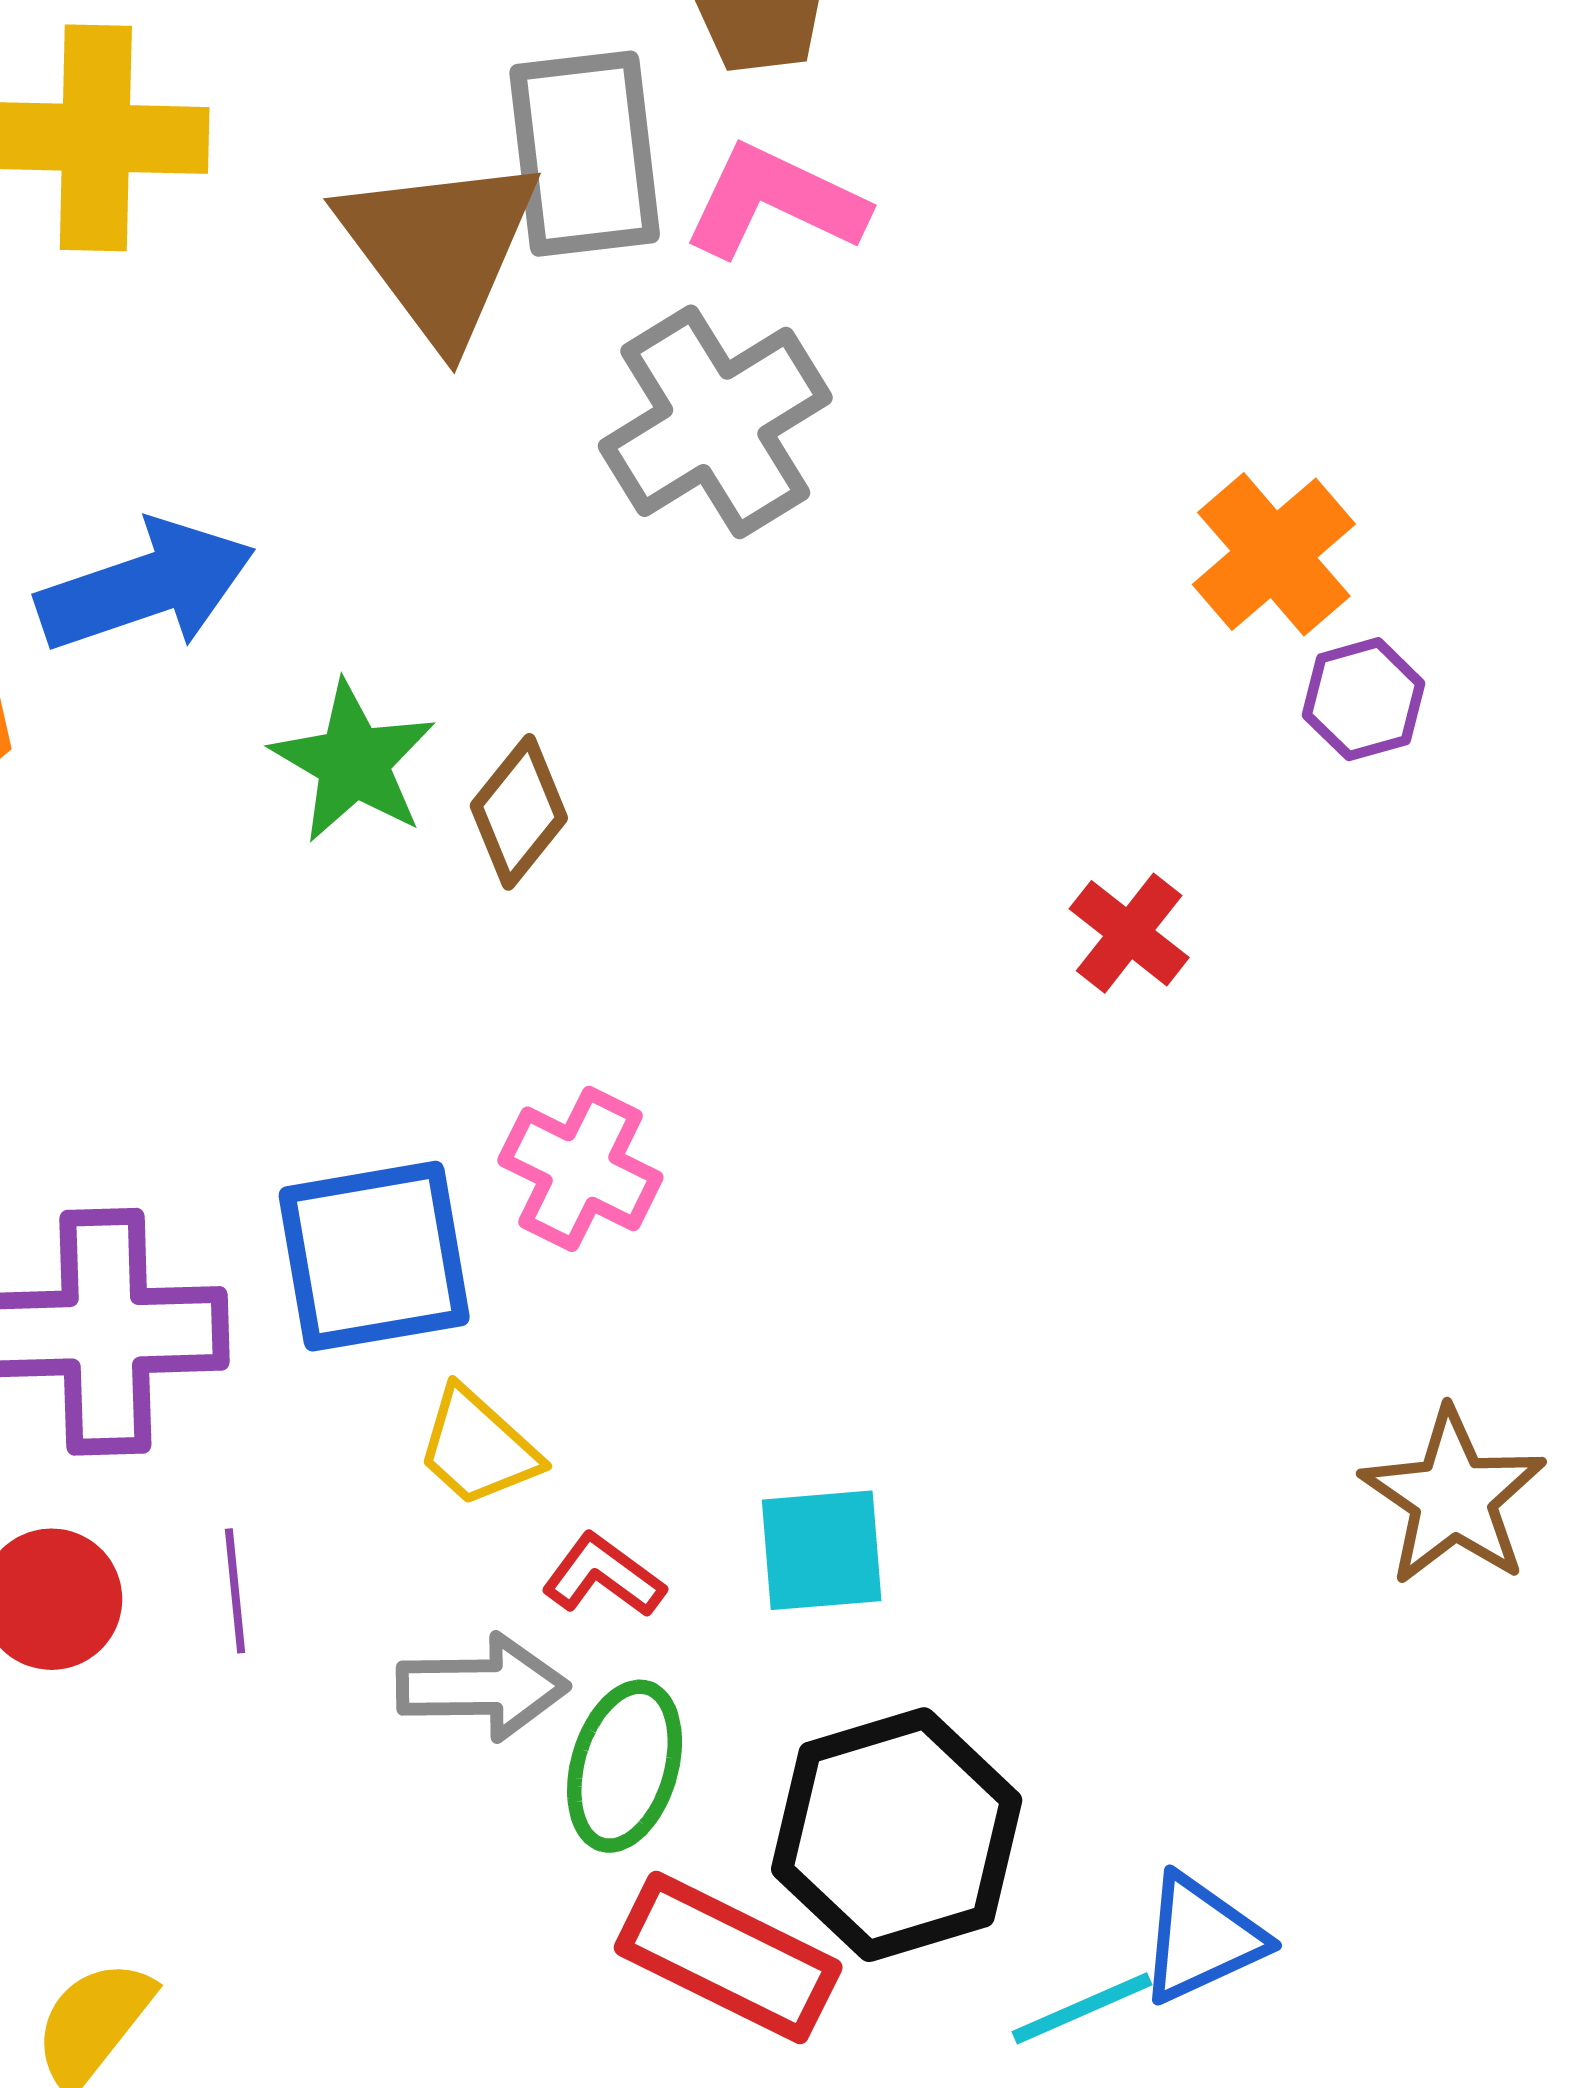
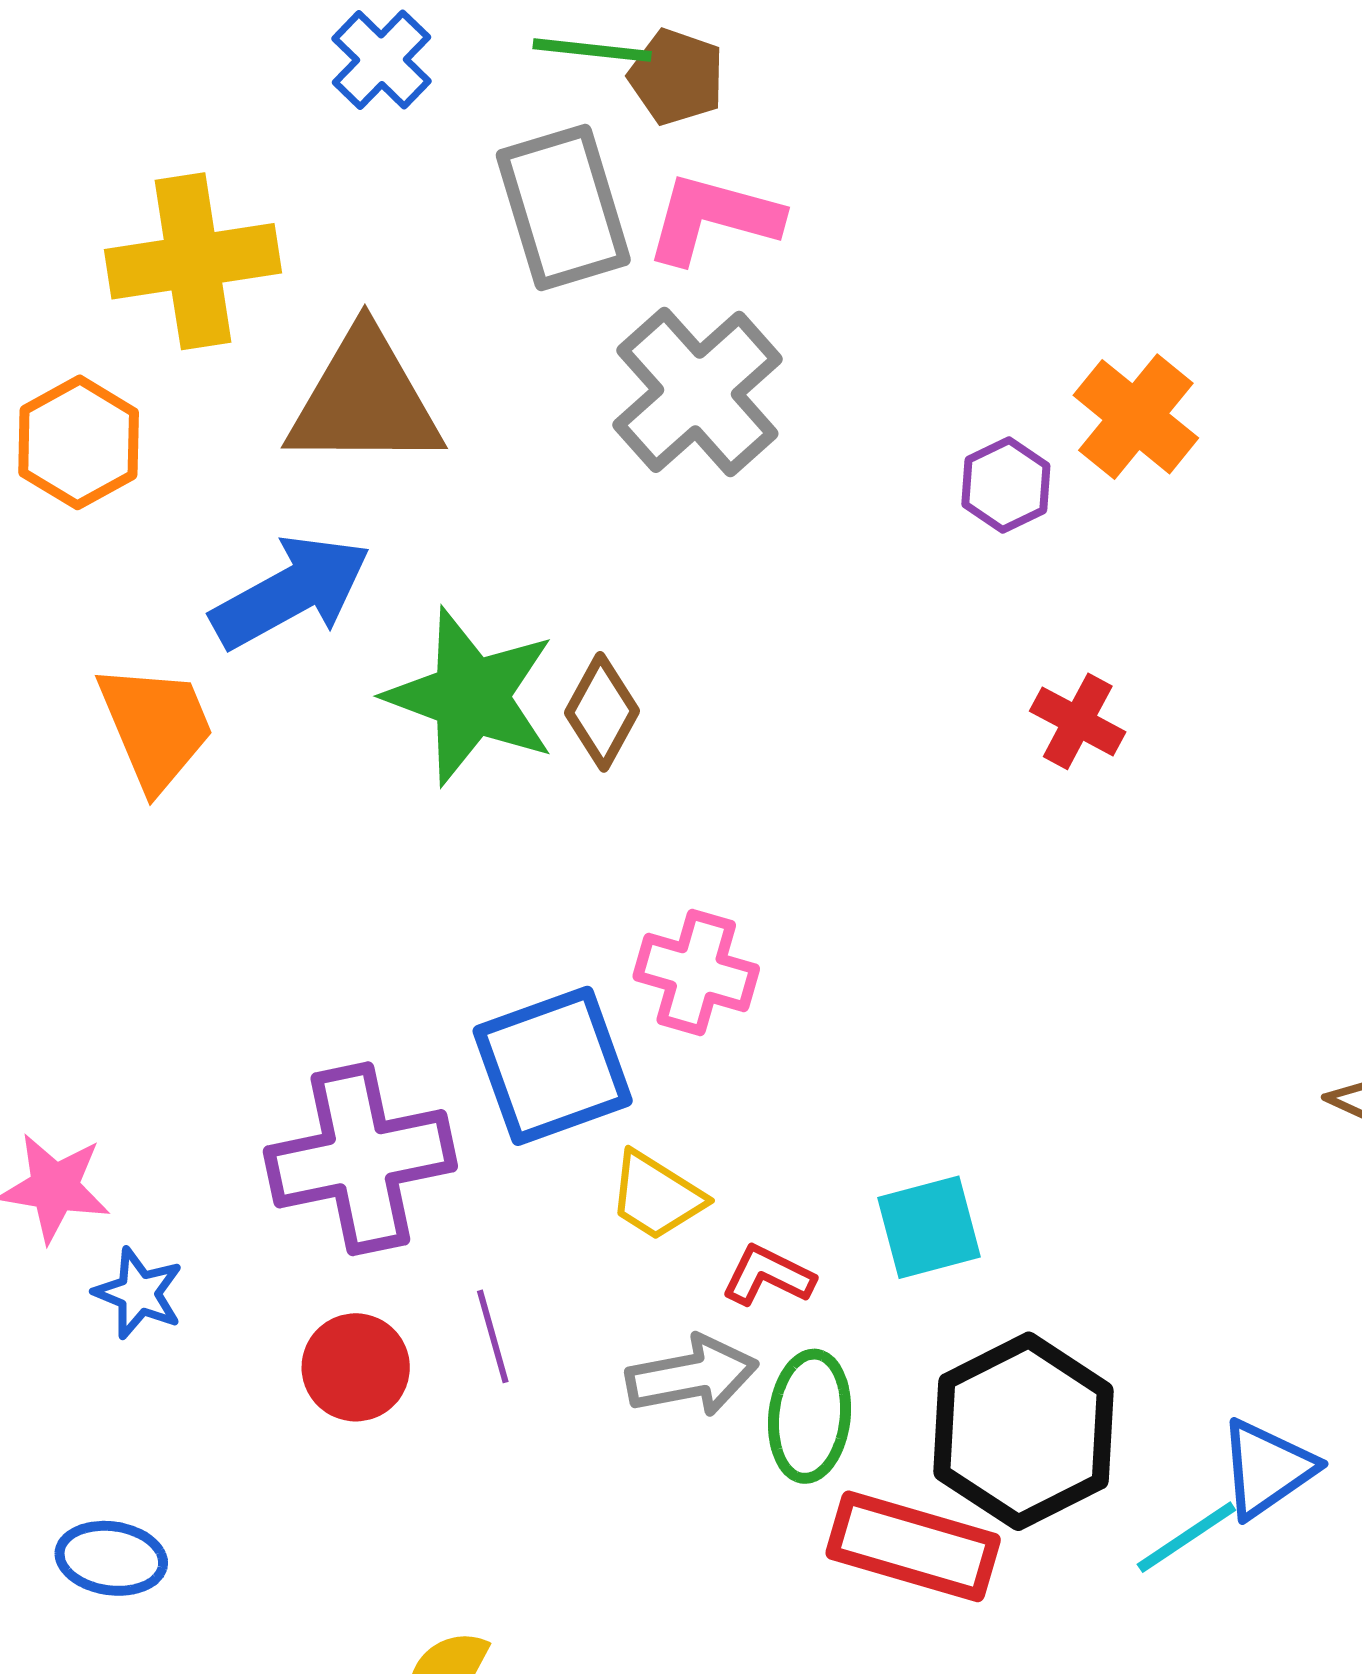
brown triangle: (439, 249) -> (365, 400), moved, turned -43
purple hexagon: (1364, 699) -> (1006, 485), moved
green star: (353, 762) -> (471, 697), size x1.4

